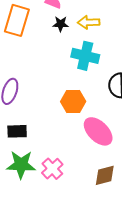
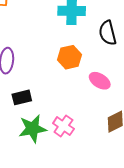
pink ellipse: (98, 131) -> (100, 81), size x0.7

